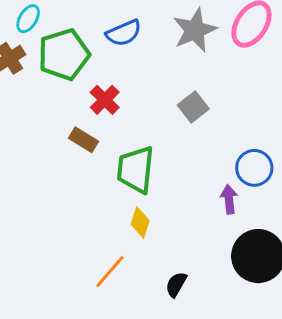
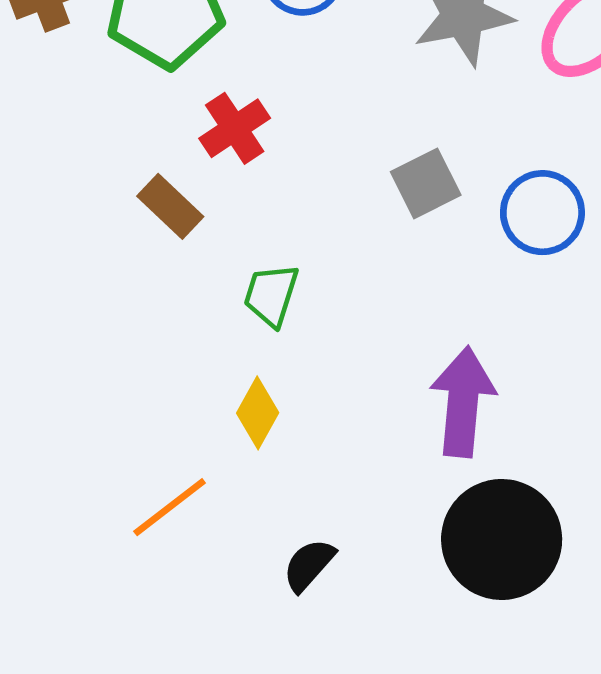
blue circle: (254, 168) -> (542, 213), moved
green trapezoid: (136, 170) -> (271, 295), size x0.6
purple arrow: (229, 199) -> (463, 402), size x1.6

